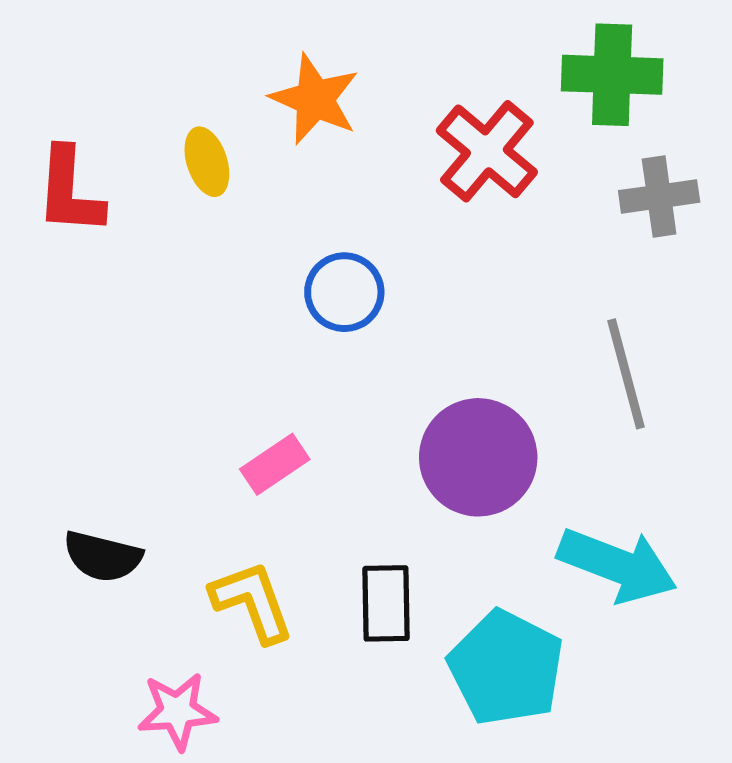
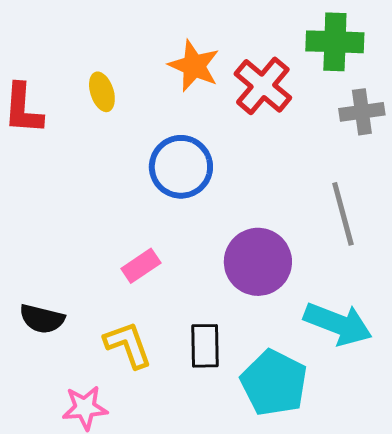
orange star: (315, 99) -> (194, 66), moved
blue circle: (344, 292) -> (181, 167), size x1.4

